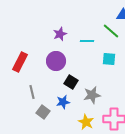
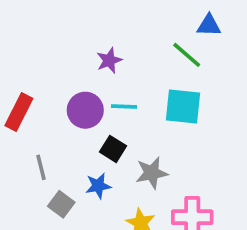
purple star: (60, 34) -> (109, 60), moved
cyan line: (87, 41) -> (124, 106), moved
cyan square: (109, 59) -> (183, 106), size x1.5

